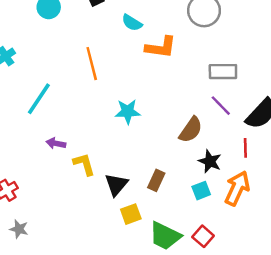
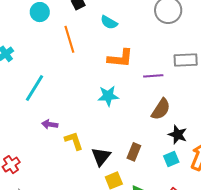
orange L-shape: (161, 47) -> (120, 58), moved
orange line: (92, 64) -> (69, 39), moved
purple line: (221, 106) -> (153, 76), moved, turned -48

